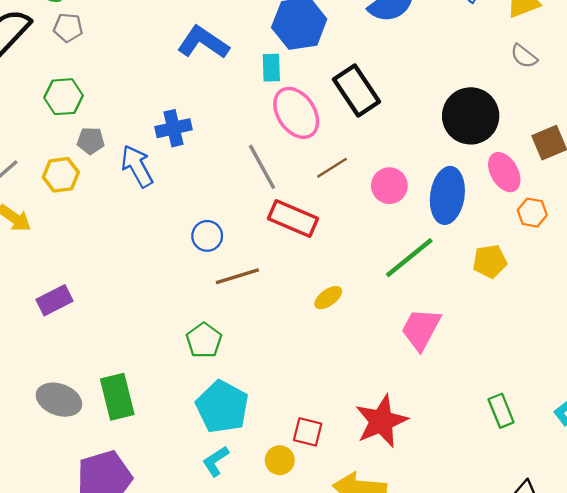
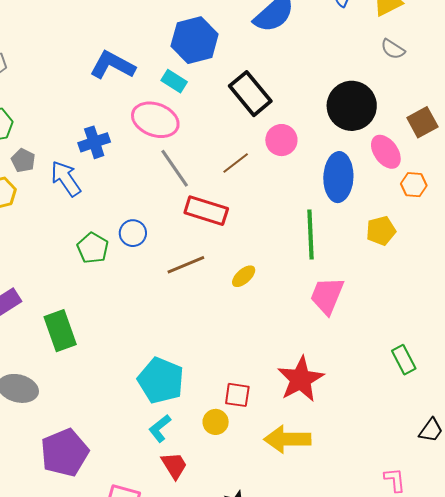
cyan rectangle: (271, 68) -> (174, 81), turned -50
pink ellipse: (296, 113) -> (155, 120), moved, turned -30
gray pentagon: (91, 141) -> (23, 160), turned 30
pink circle: (389, 186) -> (281, 140), moved
green line: (409, 258) -> (311, 234), turned -48
brown line: (237, 276) -> (186, 265), moved
green pentagon: (204, 340) -> (93, 248), moved
green rectangle: (117, 397) -> (60, 331), moved

